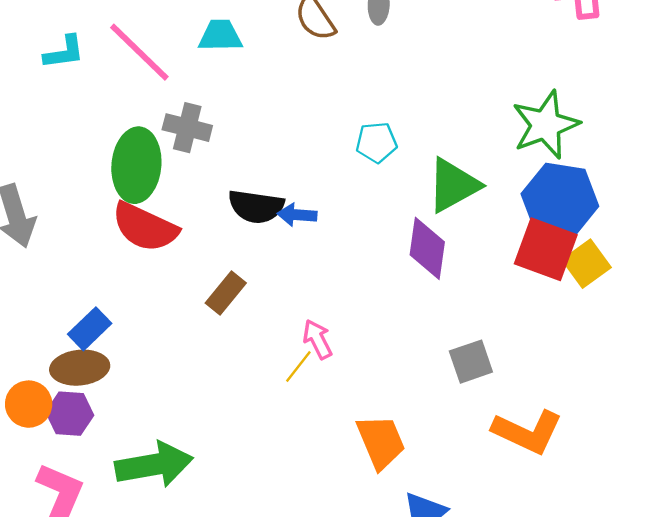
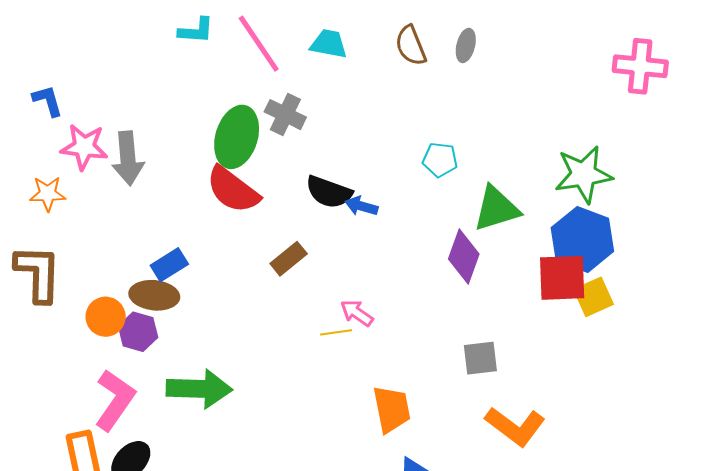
red square: (546, 249) -> (562, 278), turned -34
pink arrow: (318, 339) -> (357, 313), turned -40
yellow line: (298, 367) -> (336, 332), turned 32

